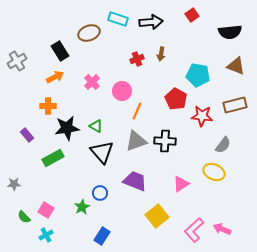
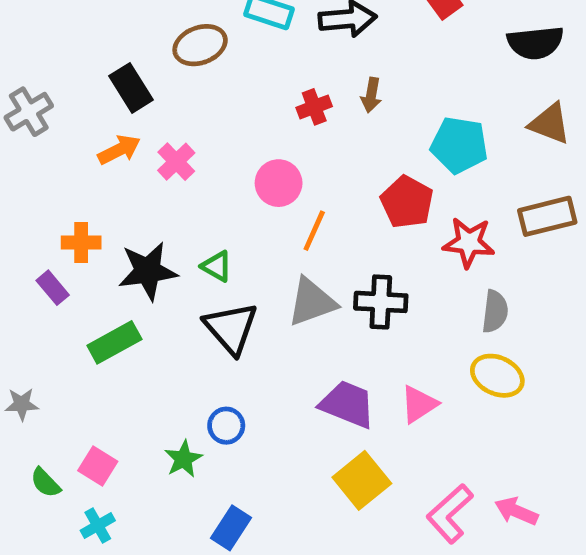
pink cross: (92, 82) -> (176, 162), moved
orange cross: (48, 106) -> (81, 242), moved
gray semicircle: (223, 145) -> (495, 311), moved, turned -30
purple trapezoid: (135, 181) -> (347, 404), moved

